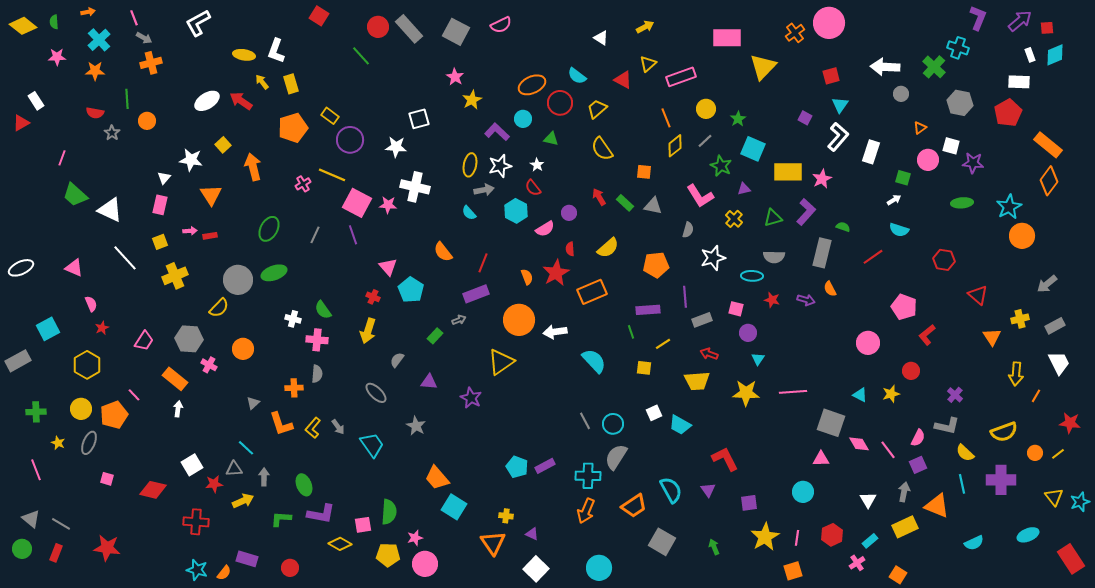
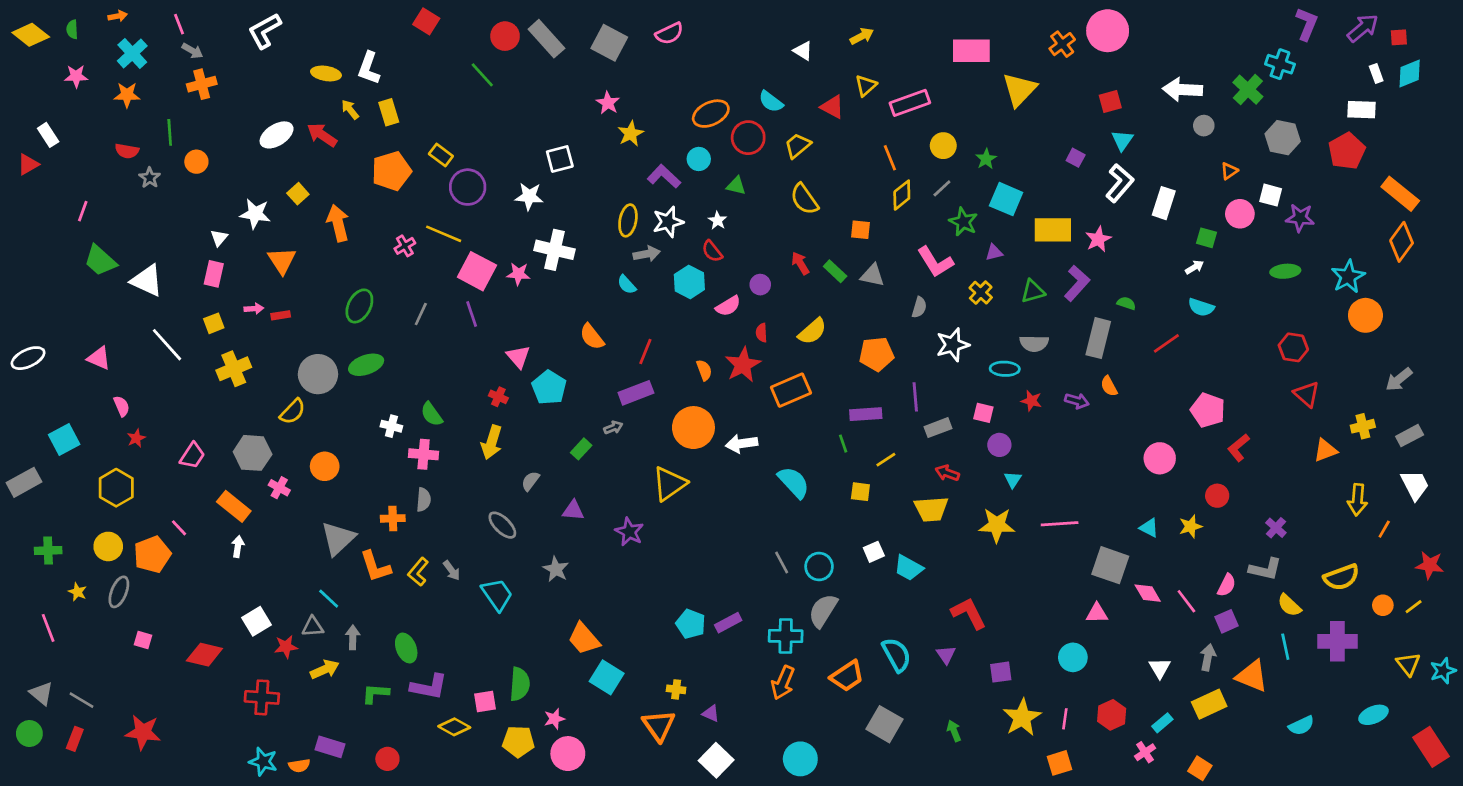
red hexagon: (944, 260) -> (1293, 347), moved
orange triangle: (992, 337) -> (1325, 450), turned 42
gray triangle: (253, 403) -> (338, 538), size x2.0
orange semicircle: (224, 573) -> (299, 766), turned 42

